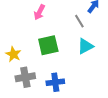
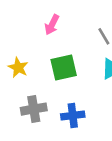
yellow star: (13, 54) -> (18, 68), moved

